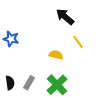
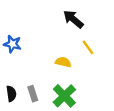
gray rectangle: (29, 83) -> (33, 94), turned -48

